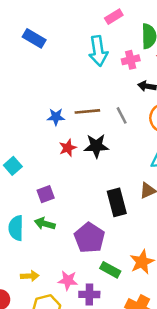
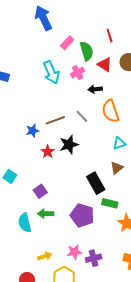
pink rectangle: (114, 17) -> (67, 43), moved
green rectangle: (110, 270) -> (110, 203), moved

